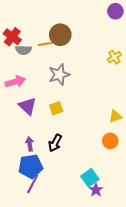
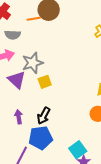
gray semicircle: (23, 50) -> (13, 35), moved
gray star: (59, 75) -> (33, 63), moved
blue pentagon: (31, 166) -> (41, 138), moved

